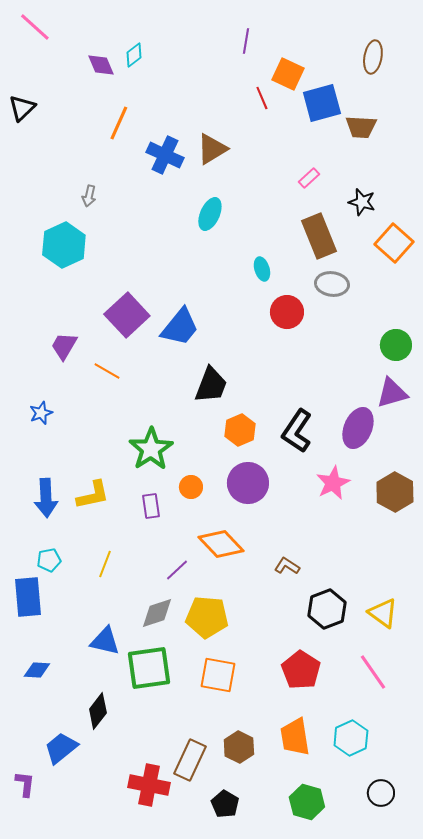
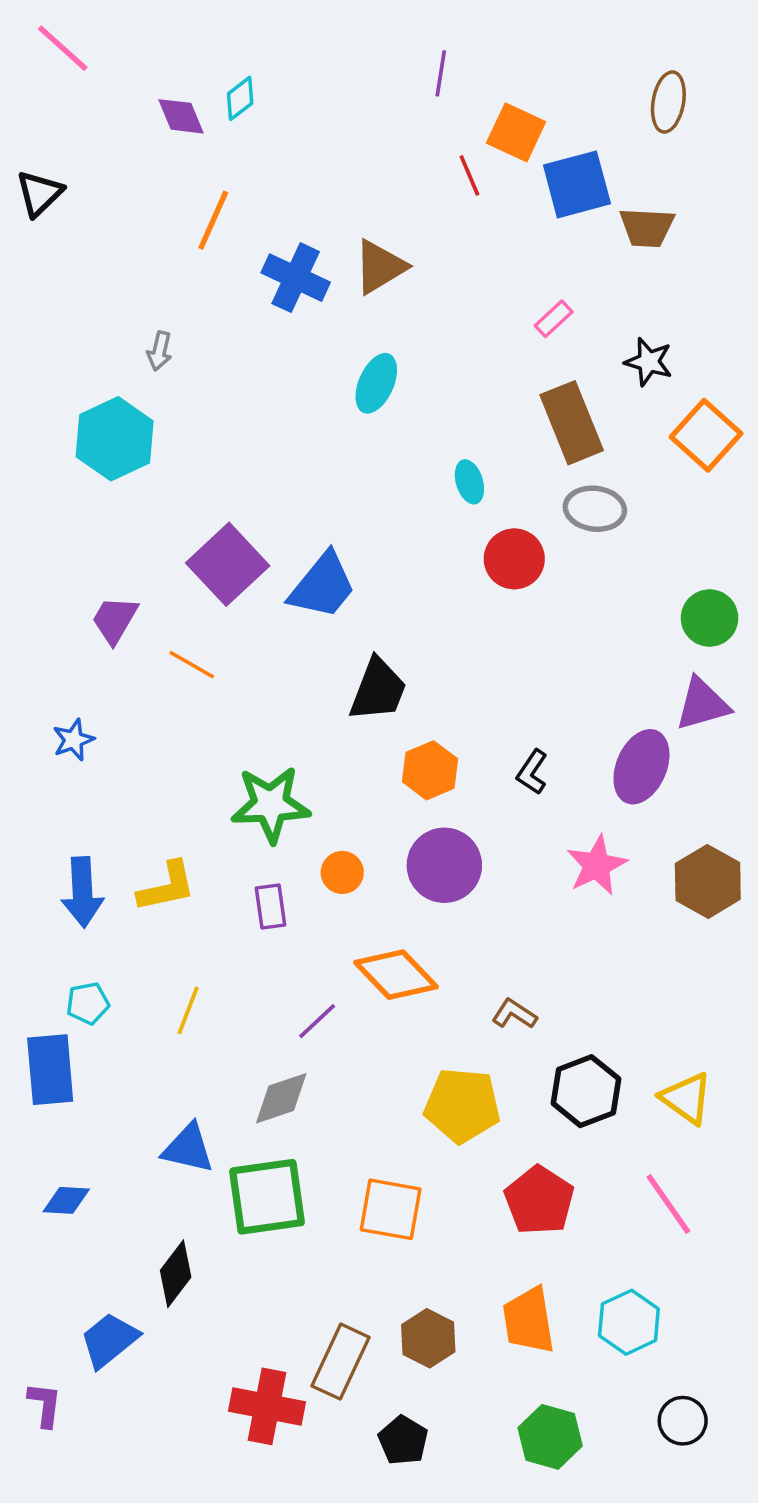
black L-shape: (297, 431) -> (532, 772), size x0.6
green star: (151, 449) -> (271, 804), turned 30
yellow pentagon: (207, 617) -> (462, 1105), moved

